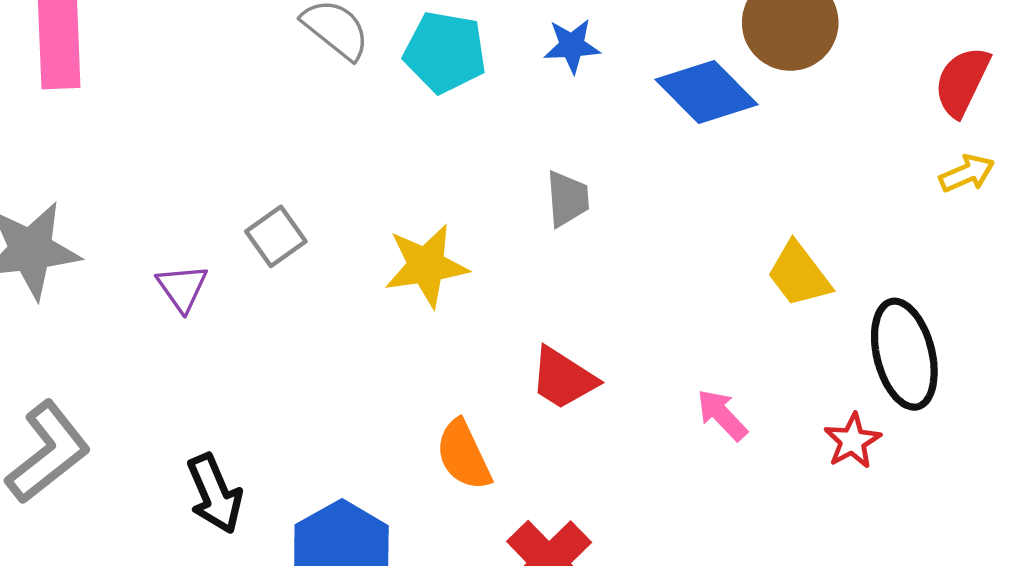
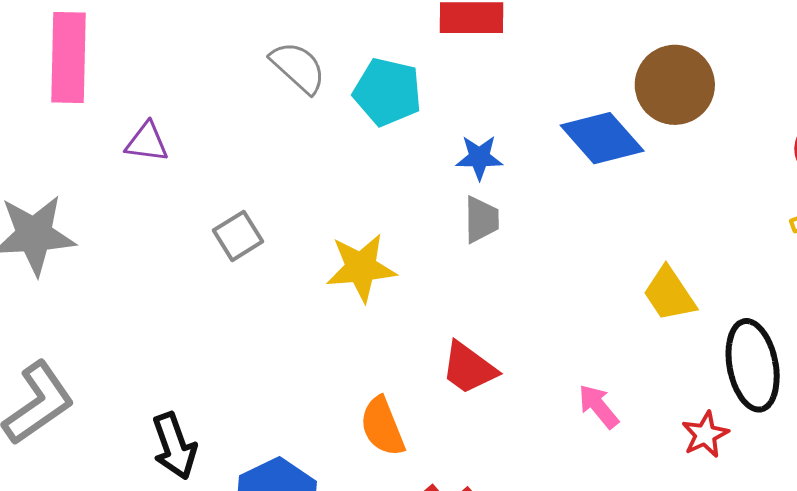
blue star: (572, 46) -> (479, 157), moved
purple triangle: (182, 288) -> (147, 142), moved, turned -51

